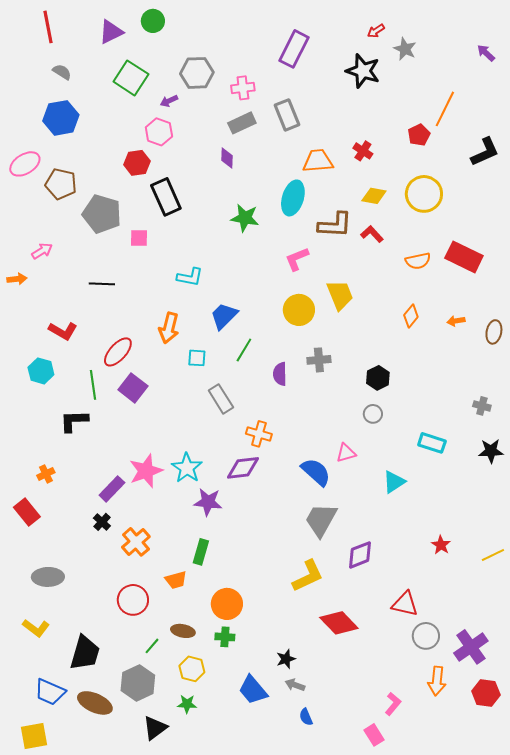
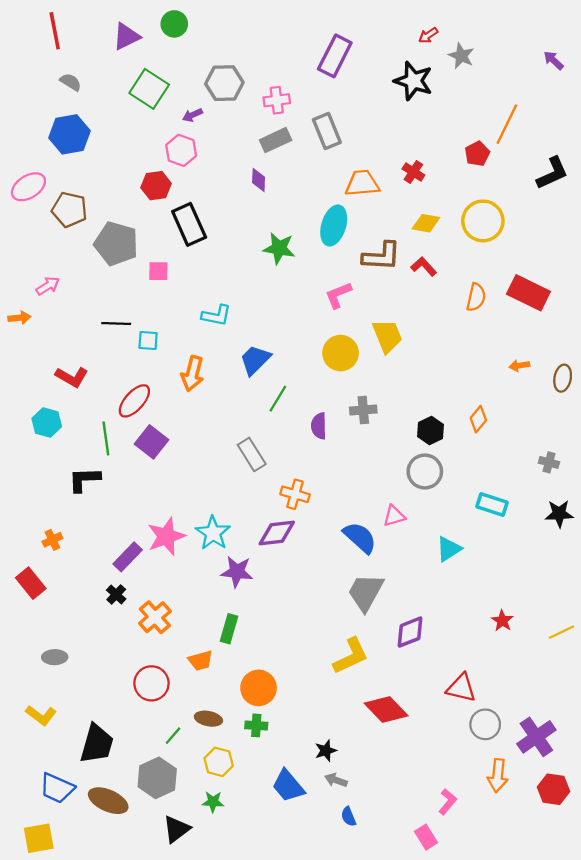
orange semicircle: (418, 261) -> (476, 297), turned -65
orange diamond: (411, 316) -> (478, 419), moved
cyan square: (197, 358) -> (148, 341), moved
gray circle: (373, 414) -> (425, 472), size x1.6
gray ellipse: (48, 577) -> (55, 657), size x0.7

